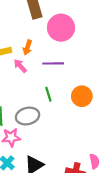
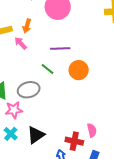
purple line: (53, 63) -> (60, 49), moved
green line: (48, 94) -> (47, 69), turned -32

